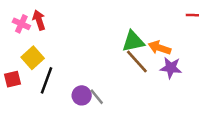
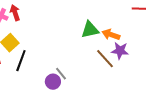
brown line: (137, 62) -> (105, 59), moved
purple circle: (82, 95) -> (53, 82), moved

